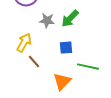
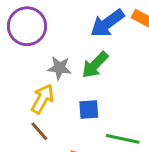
yellow arrow: (24, 43) -> (42, 99), moved

